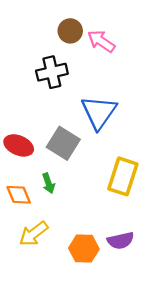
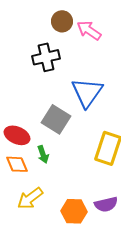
red ellipse: (19, 145) -> (17, 135), moved

